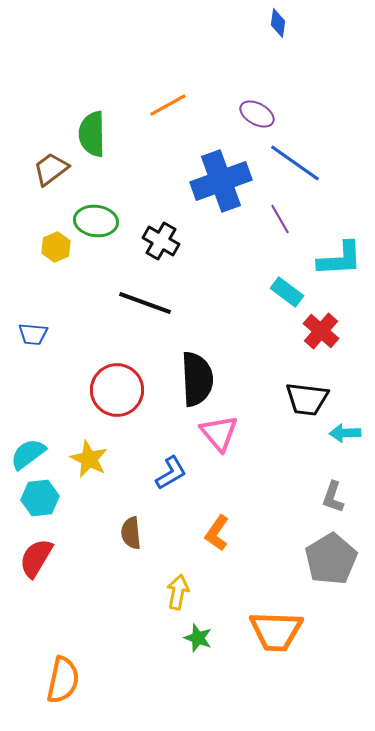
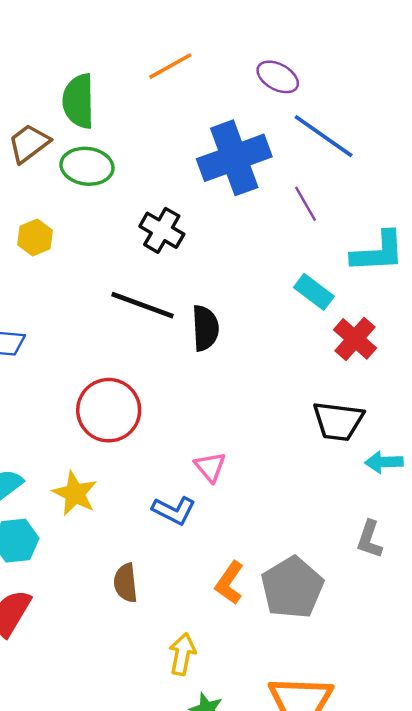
green ellipse: (96, 221) -> (87, 166), moved
black semicircle: (197, 379) -> (205, 328), moved, size x0.7
pink triangle: (219, 433) -> (210, 467), moved, size x0.7
blue L-shape: (171, 473) -> (174, 510), turned 57
gray pentagon: (331, 559) -> (292, 588), moved

